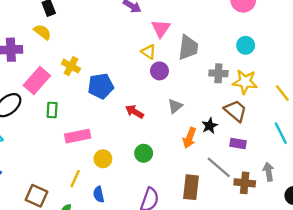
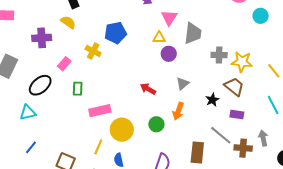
cyan circle: (246, 45) -> (261, 16), moved
yellow triangle: (149, 52) -> (159, 38), turned -32
pink rectangle: (37, 81) -> (64, 64), size x0.6
blue pentagon: (101, 86) -> (115, 33), moved
orange arrow: (189, 138) -> (178, 111), moved
yellow circle: (103, 159) -> (122, 130), size x1.5

